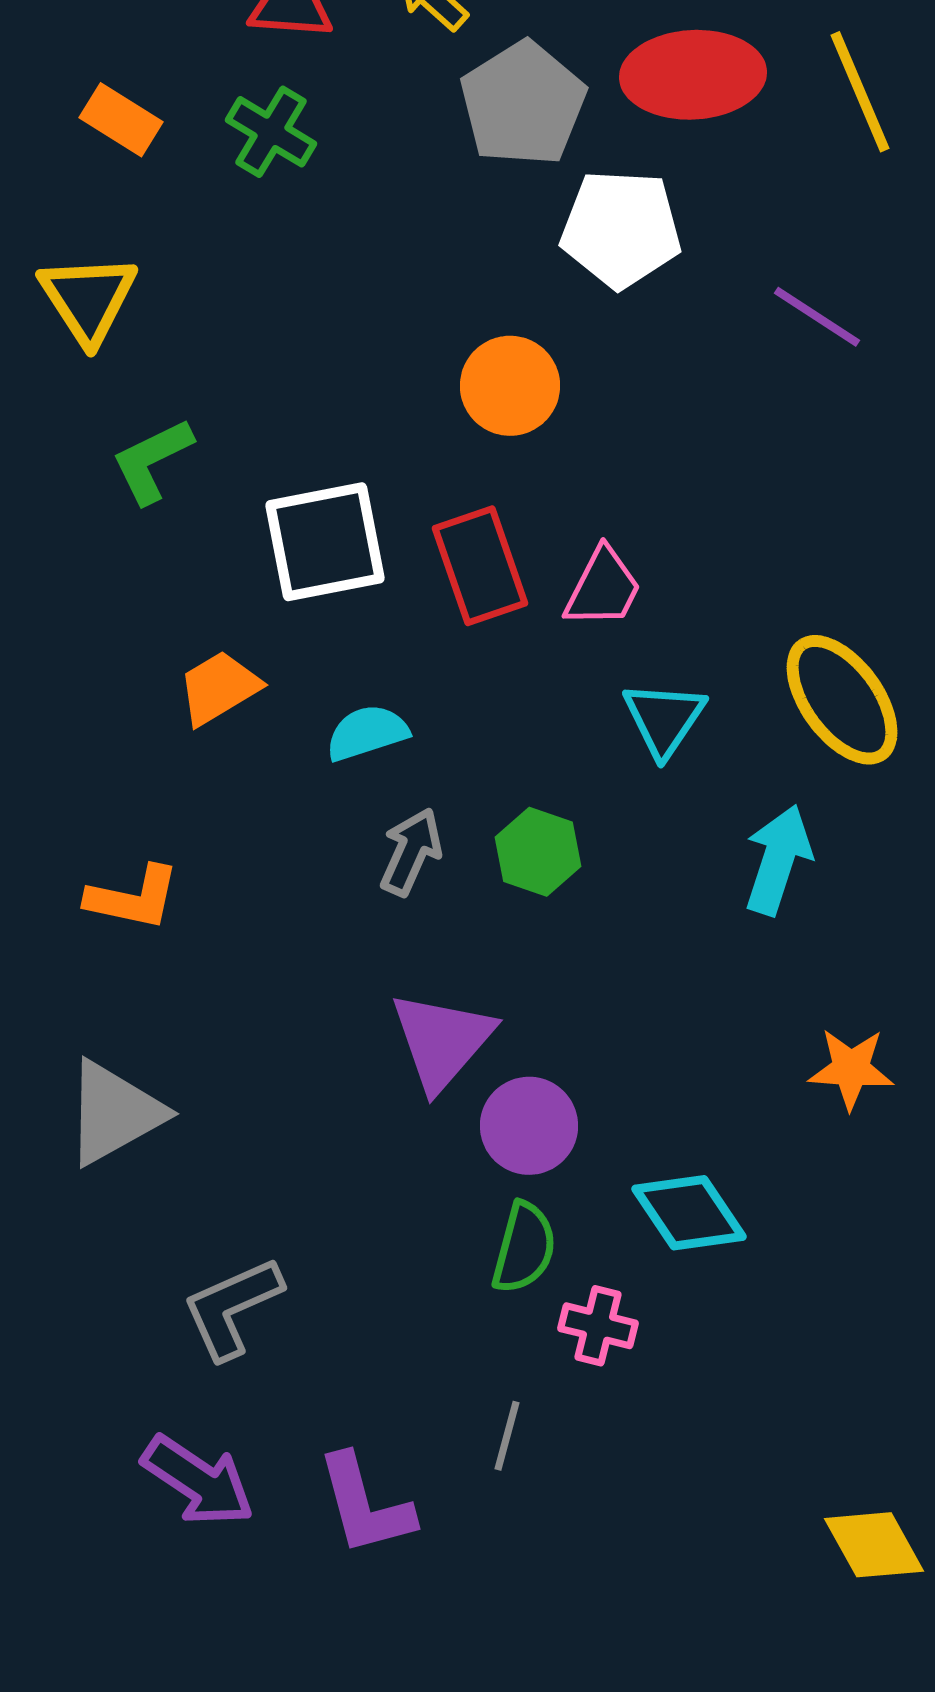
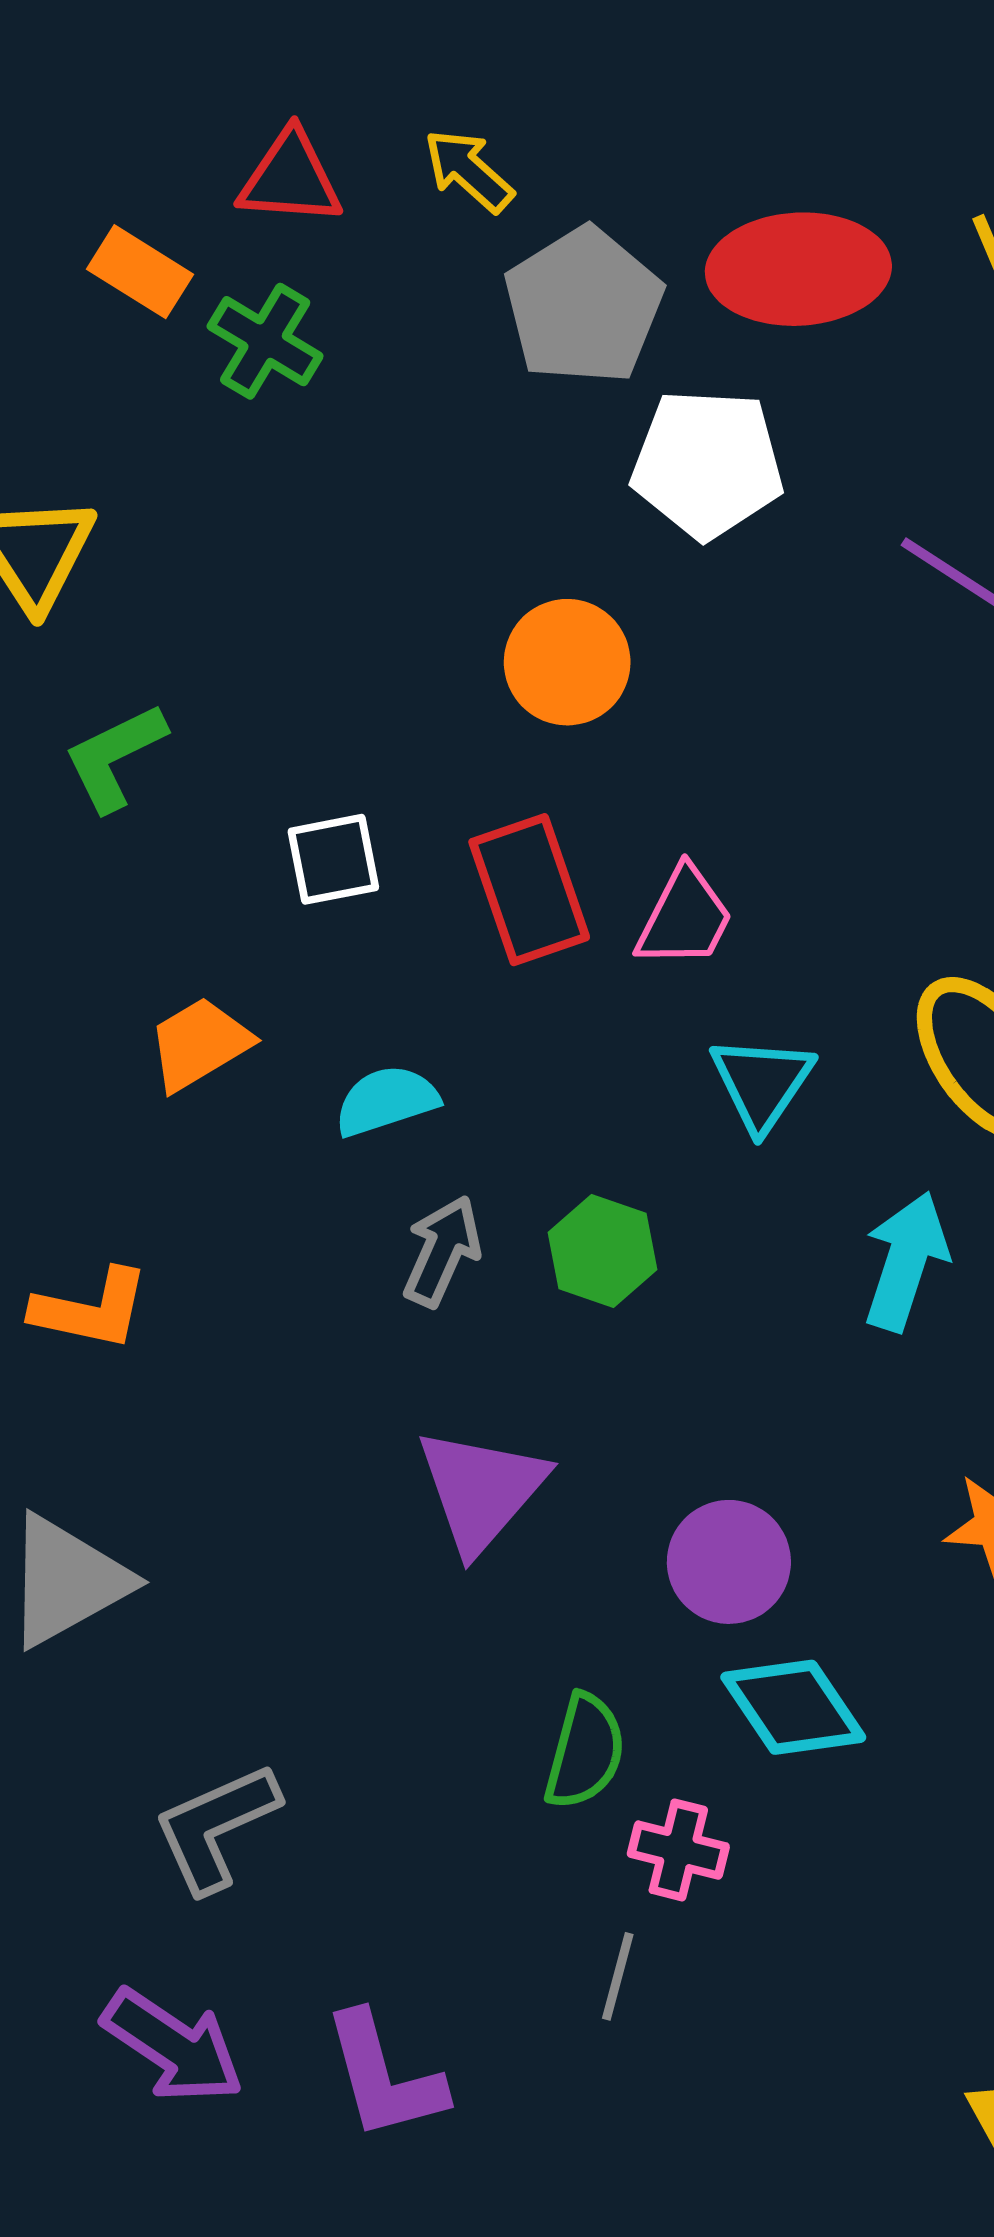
orange rectangle: (121, 120) -> (140, 272), moved
white square: (325, 542) -> (333, 859), size x0.6
purple circle: (529, 1126) -> (729, 1562), moved
gray line: (507, 1436) -> (618, 1976), moved

